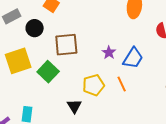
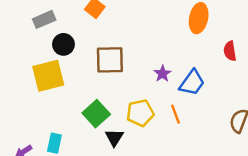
black circle: (35, 28) -> (63, 44), moved
green square: (48, 72) -> (96, 114), moved

